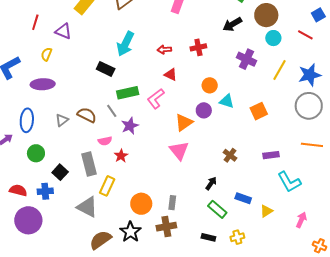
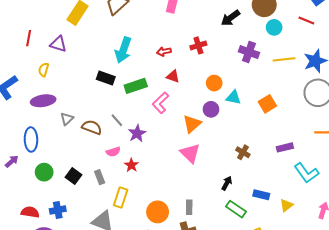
yellow line: (280, 70) -> (284, 59), turned 60
green rectangle: (128, 93) -> (136, 86), moved
gray triangle: (62, 120) -> (67, 119), moved
gray rectangle: (89, 164) -> (100, 177), size x0.6
black square: (60, 172) -> (74, 176), moved

